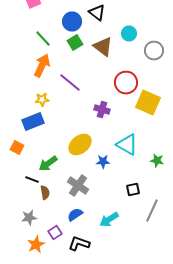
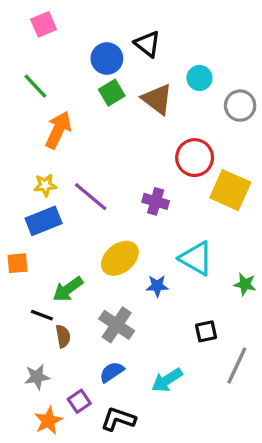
green line: (43, 39) -> (35, 86), moved
purple line: (70, 83) -> (91, 197), moved
yellow star: (42, 100) -> (45, 185), moved
orange square: (17, 148) -> (18, 263), turned -32

